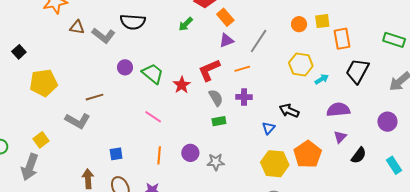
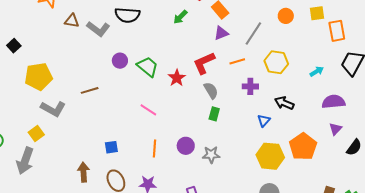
orange circle: (299, 24) -> (286, 16), moved
yellow hexagon: (301, 64) -> (276, 62), moved
purple cross: (244, 97) -> (250, 86), moved
gray L-shape: (78, 121) -> (53, 109), moved
green rectangle: (219, 121) -> (214, 114), turned -64

